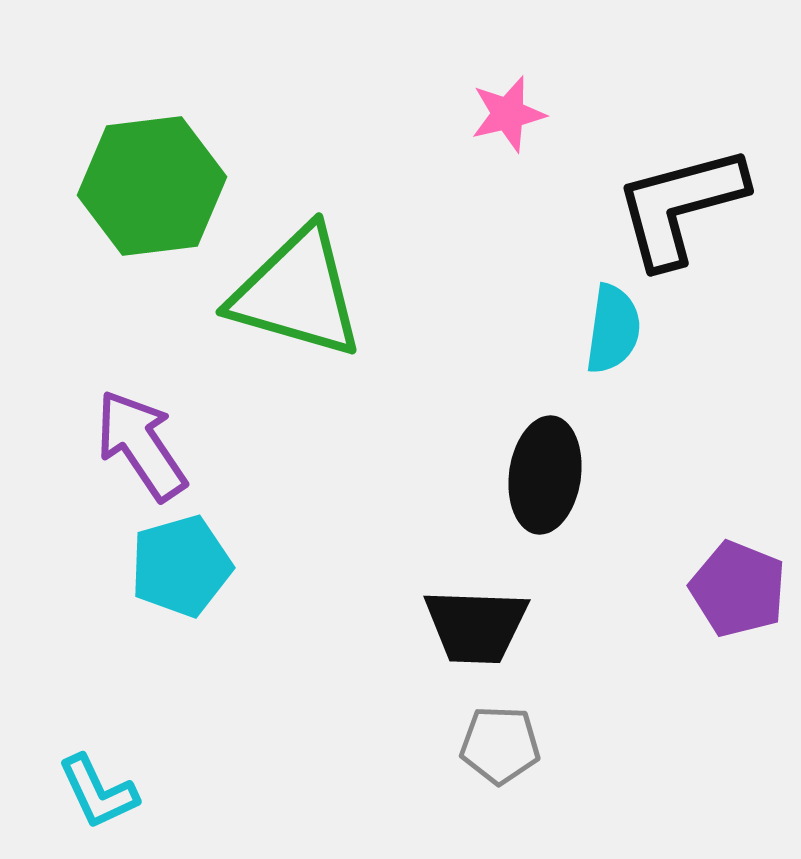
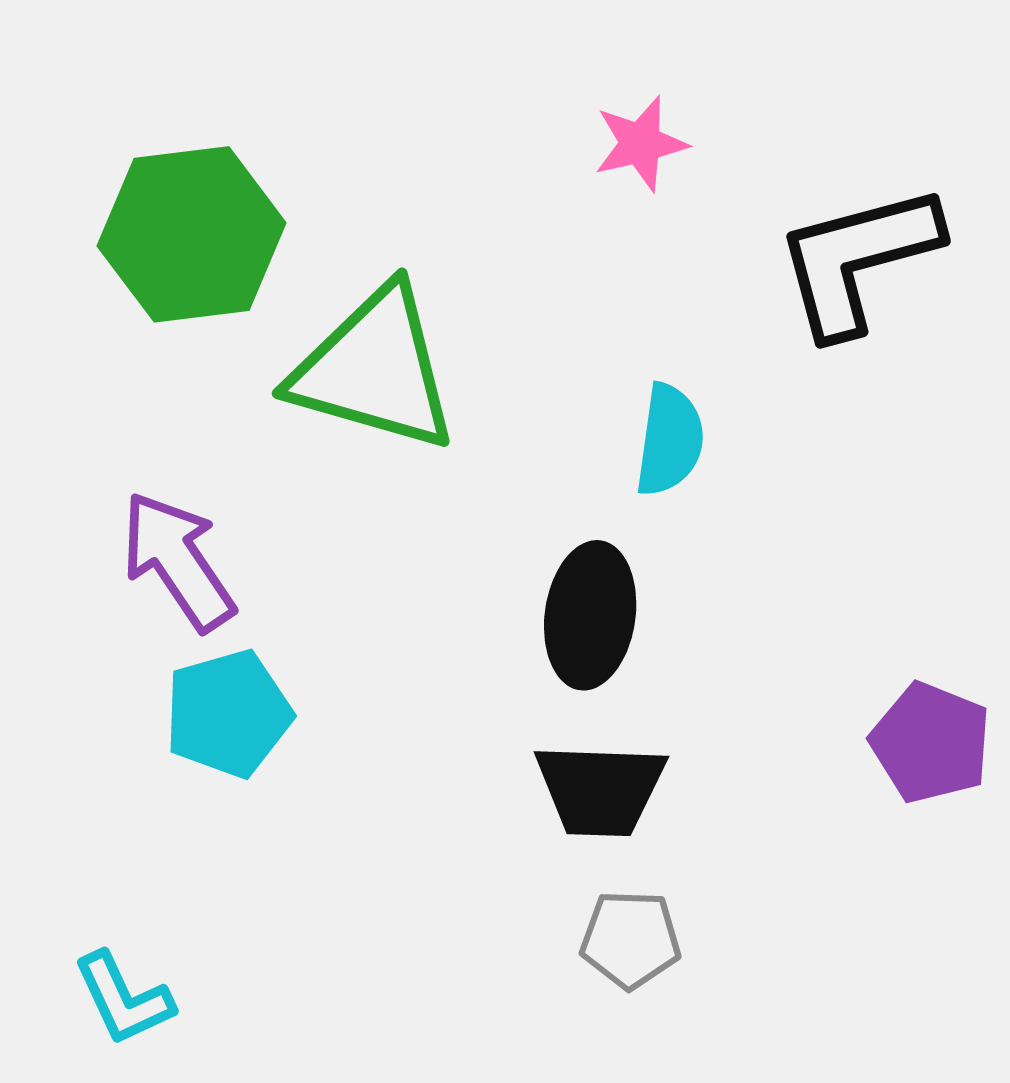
cyan semicircle: (613, 329) -> (670, 440), moved
black ellipse: (545, 475) -> (590, 615), moved

